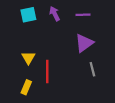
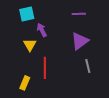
purple arrow: (55, 14) -> (42, 30), moved
yellow triangle: (28, 58) -> (30, 45), moved

